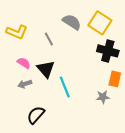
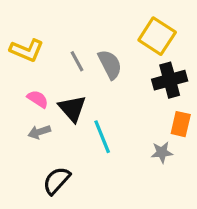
gray semicircle: (72, 22) -> (110, 64), moved, turned 30
black cross: (108, 51) -> (170, 80), turned -30

